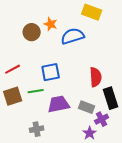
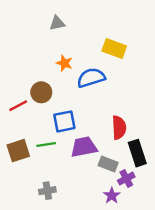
brown circle: (32, 32) -> (41, 92), moved
red line: (13, 69) -> (18, 106), moved
purple trapezoid: (59, 104) -> (84, 147), moved

